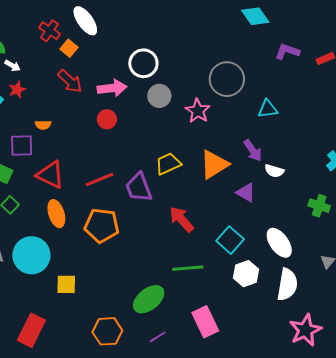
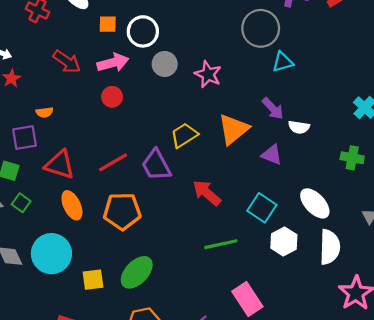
orange square: (69, 48) -> (108, 24), moved, turned -30
gray circle: (227, 79) -> (261, 28), moved
green ellipse: (149, 299) -> (137, 272), moved

